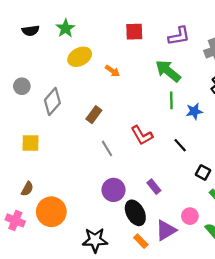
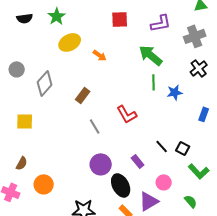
black line: (180, 145) -> (162, 146), moved
orange circle: (51, 212) -> (44, 184), size x0.7
pink circle: (190, 216) -> (164, 182), moved

